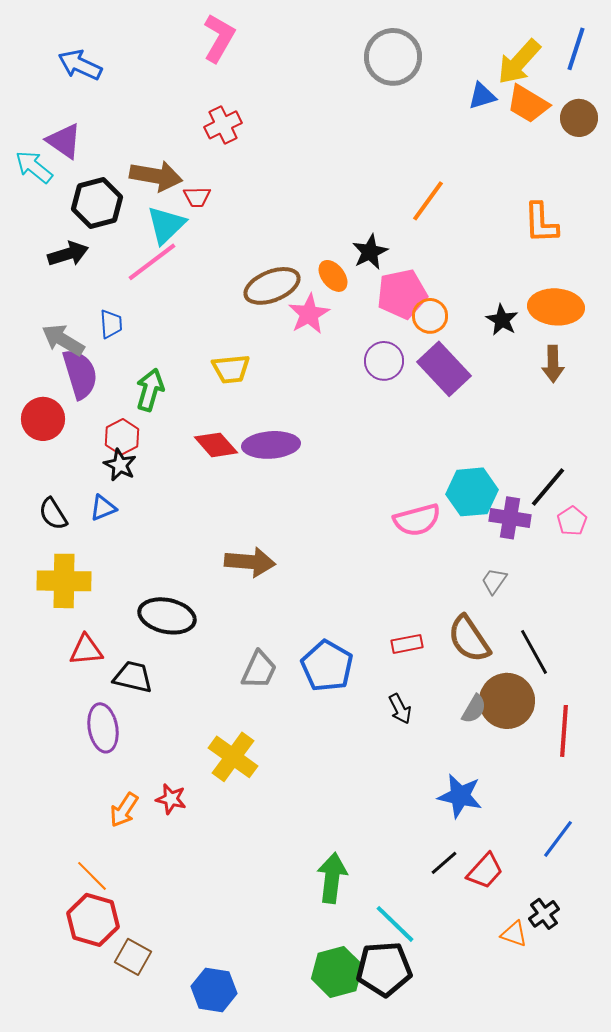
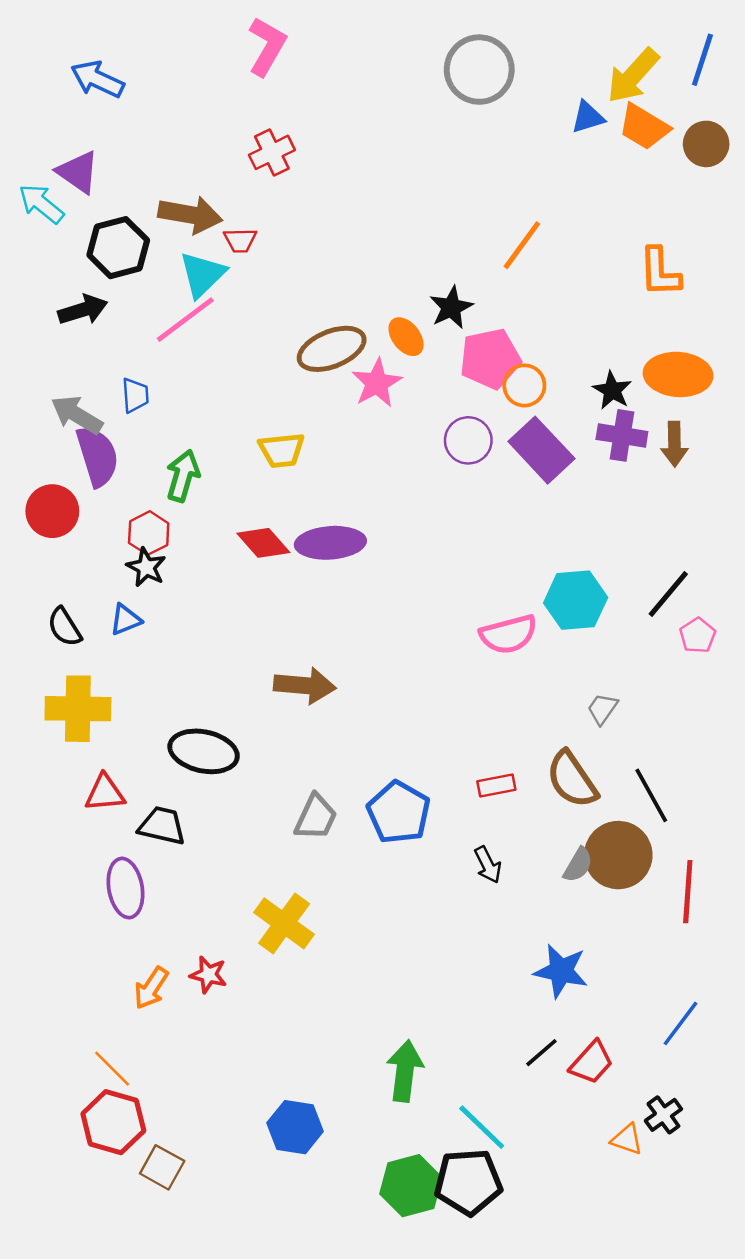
purple cross: (510, 518) -> (622, 435), moved
blue hexagon: (214, 990) -> (295, 1127), moved

